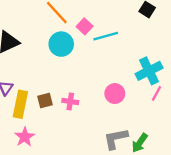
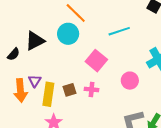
pink square: (85, 26) -> (96, 61), moved, size x1.5
cyan circle: (61, 44) -> (68, 34), moved

